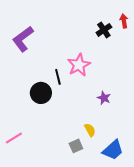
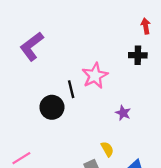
black cross: (104, 30) -> (138, 55), moved, turned 35

